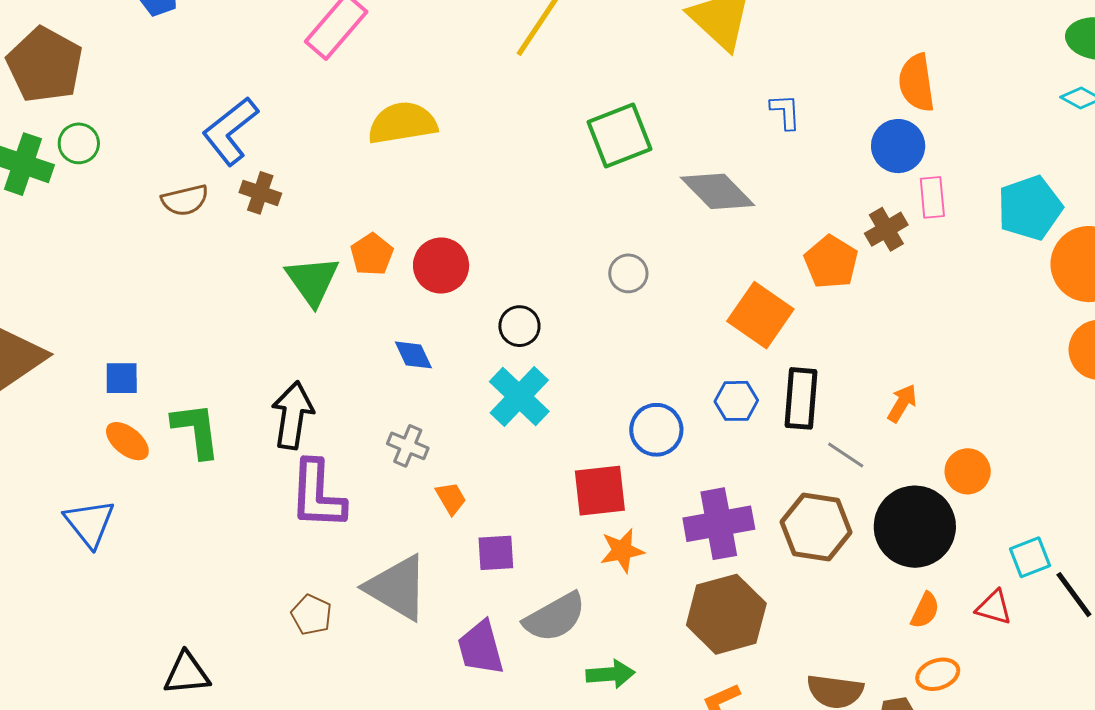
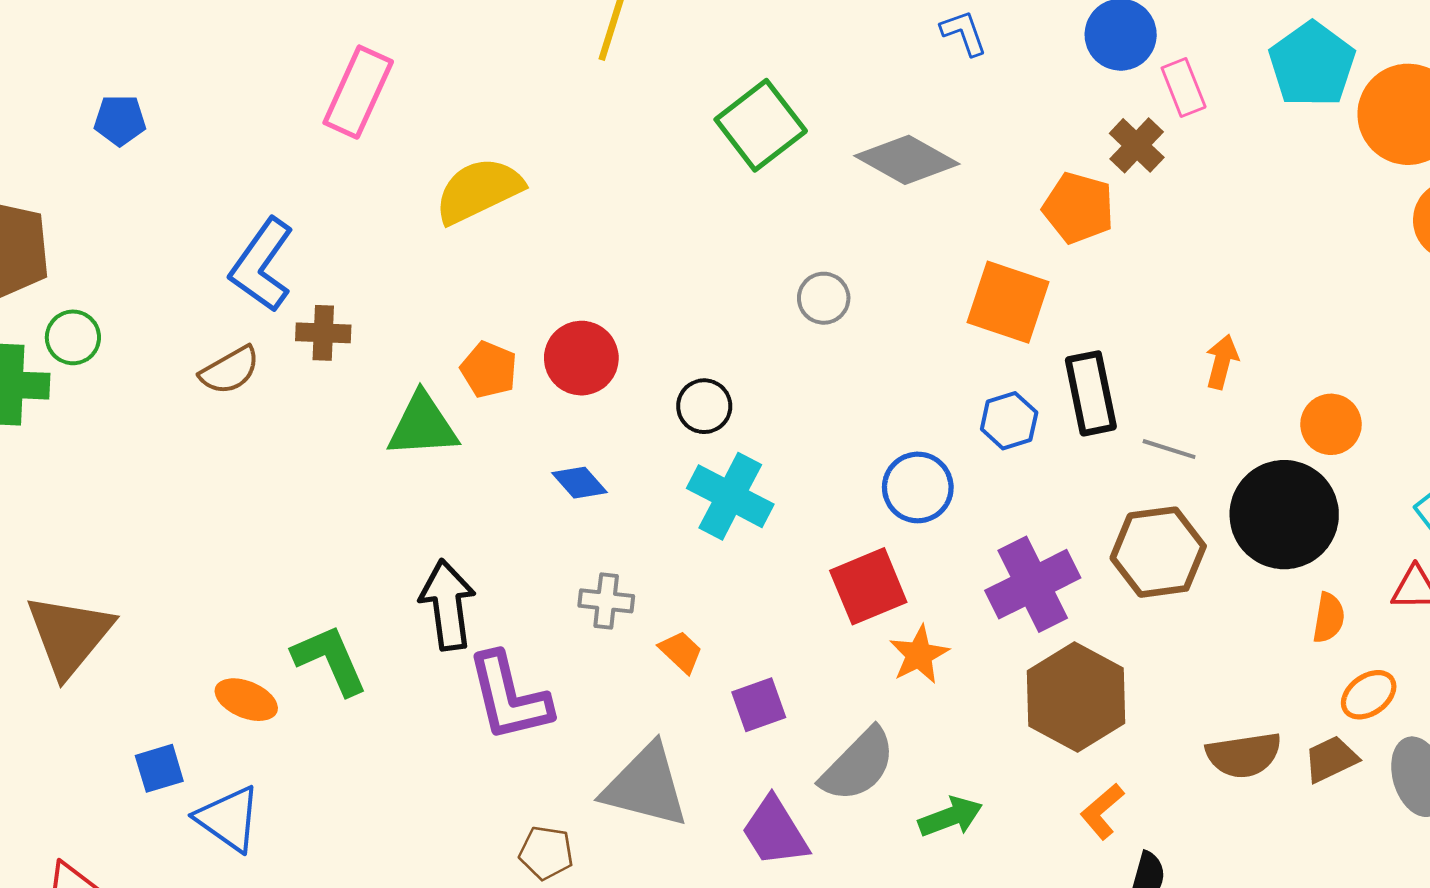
green triangle: (312, 281) -> (423, 425), turned -42
blue square: (122, 378) -> (159, 768), moved

